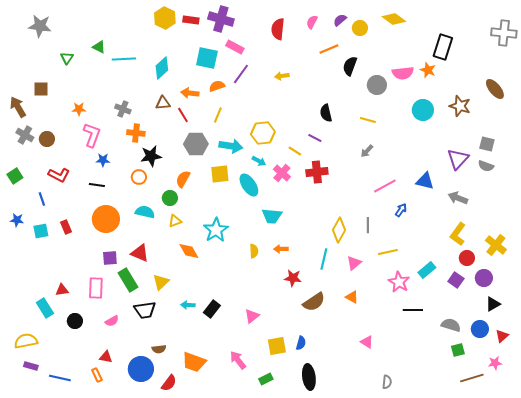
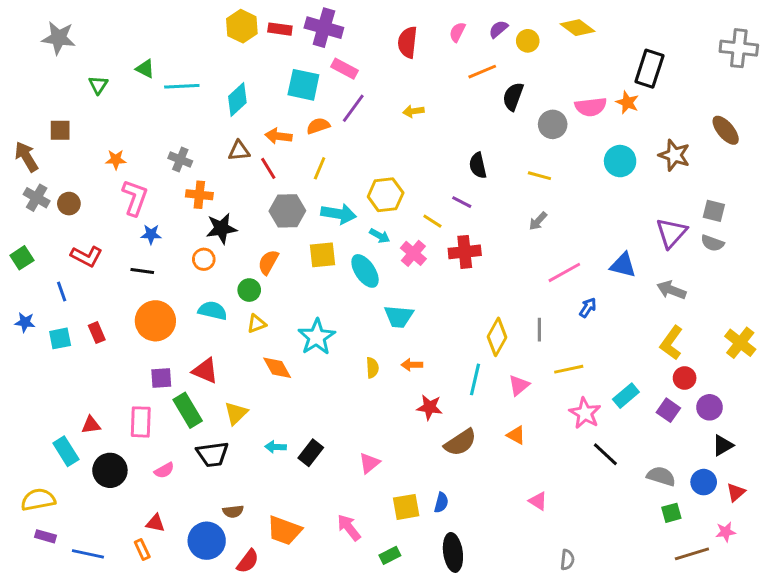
yellow cross: (496, 245) -> (740, 343), moved
black line: (413, 310) -> (605, 454), turned 42
black circle: (75, 321) -> (110, 470), size x1.5

